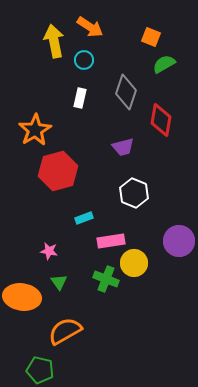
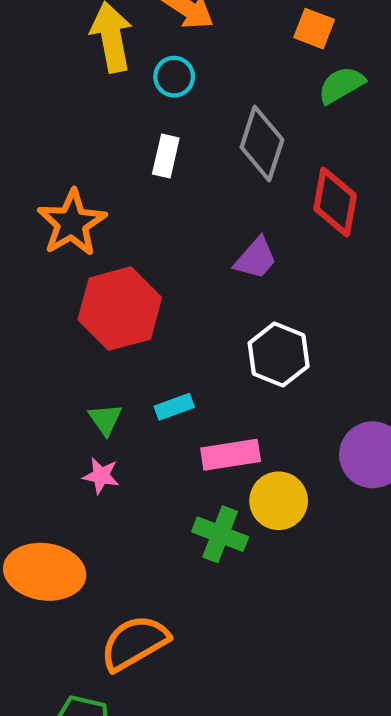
purple trapezoid: (123, 147) -> (256, 258), turned -35
green triangle: (59, 282) -> (105, 419), moved

